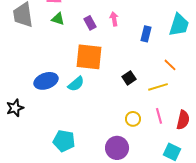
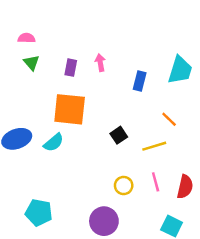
green triangle: (58, 19) -> (31, 63), turned 32
purple rectangle: (90, 23) -> (71, 68), turned 40

